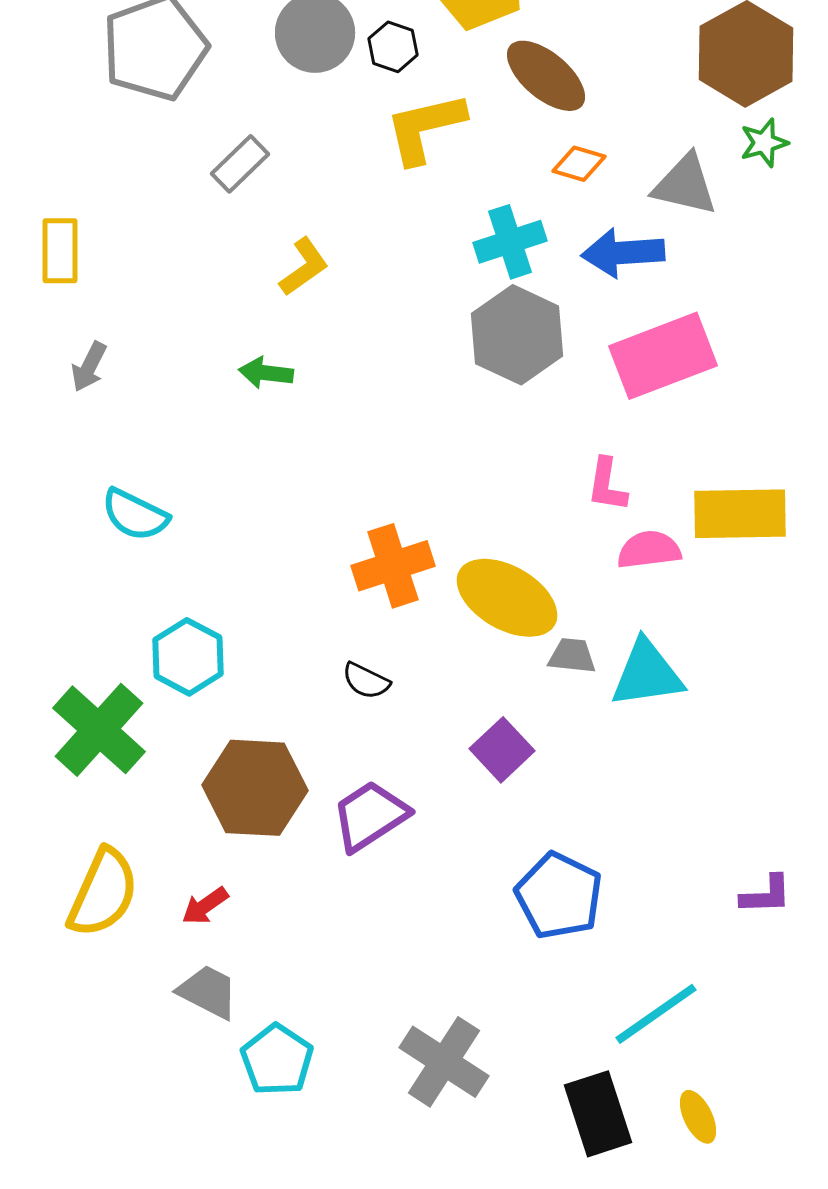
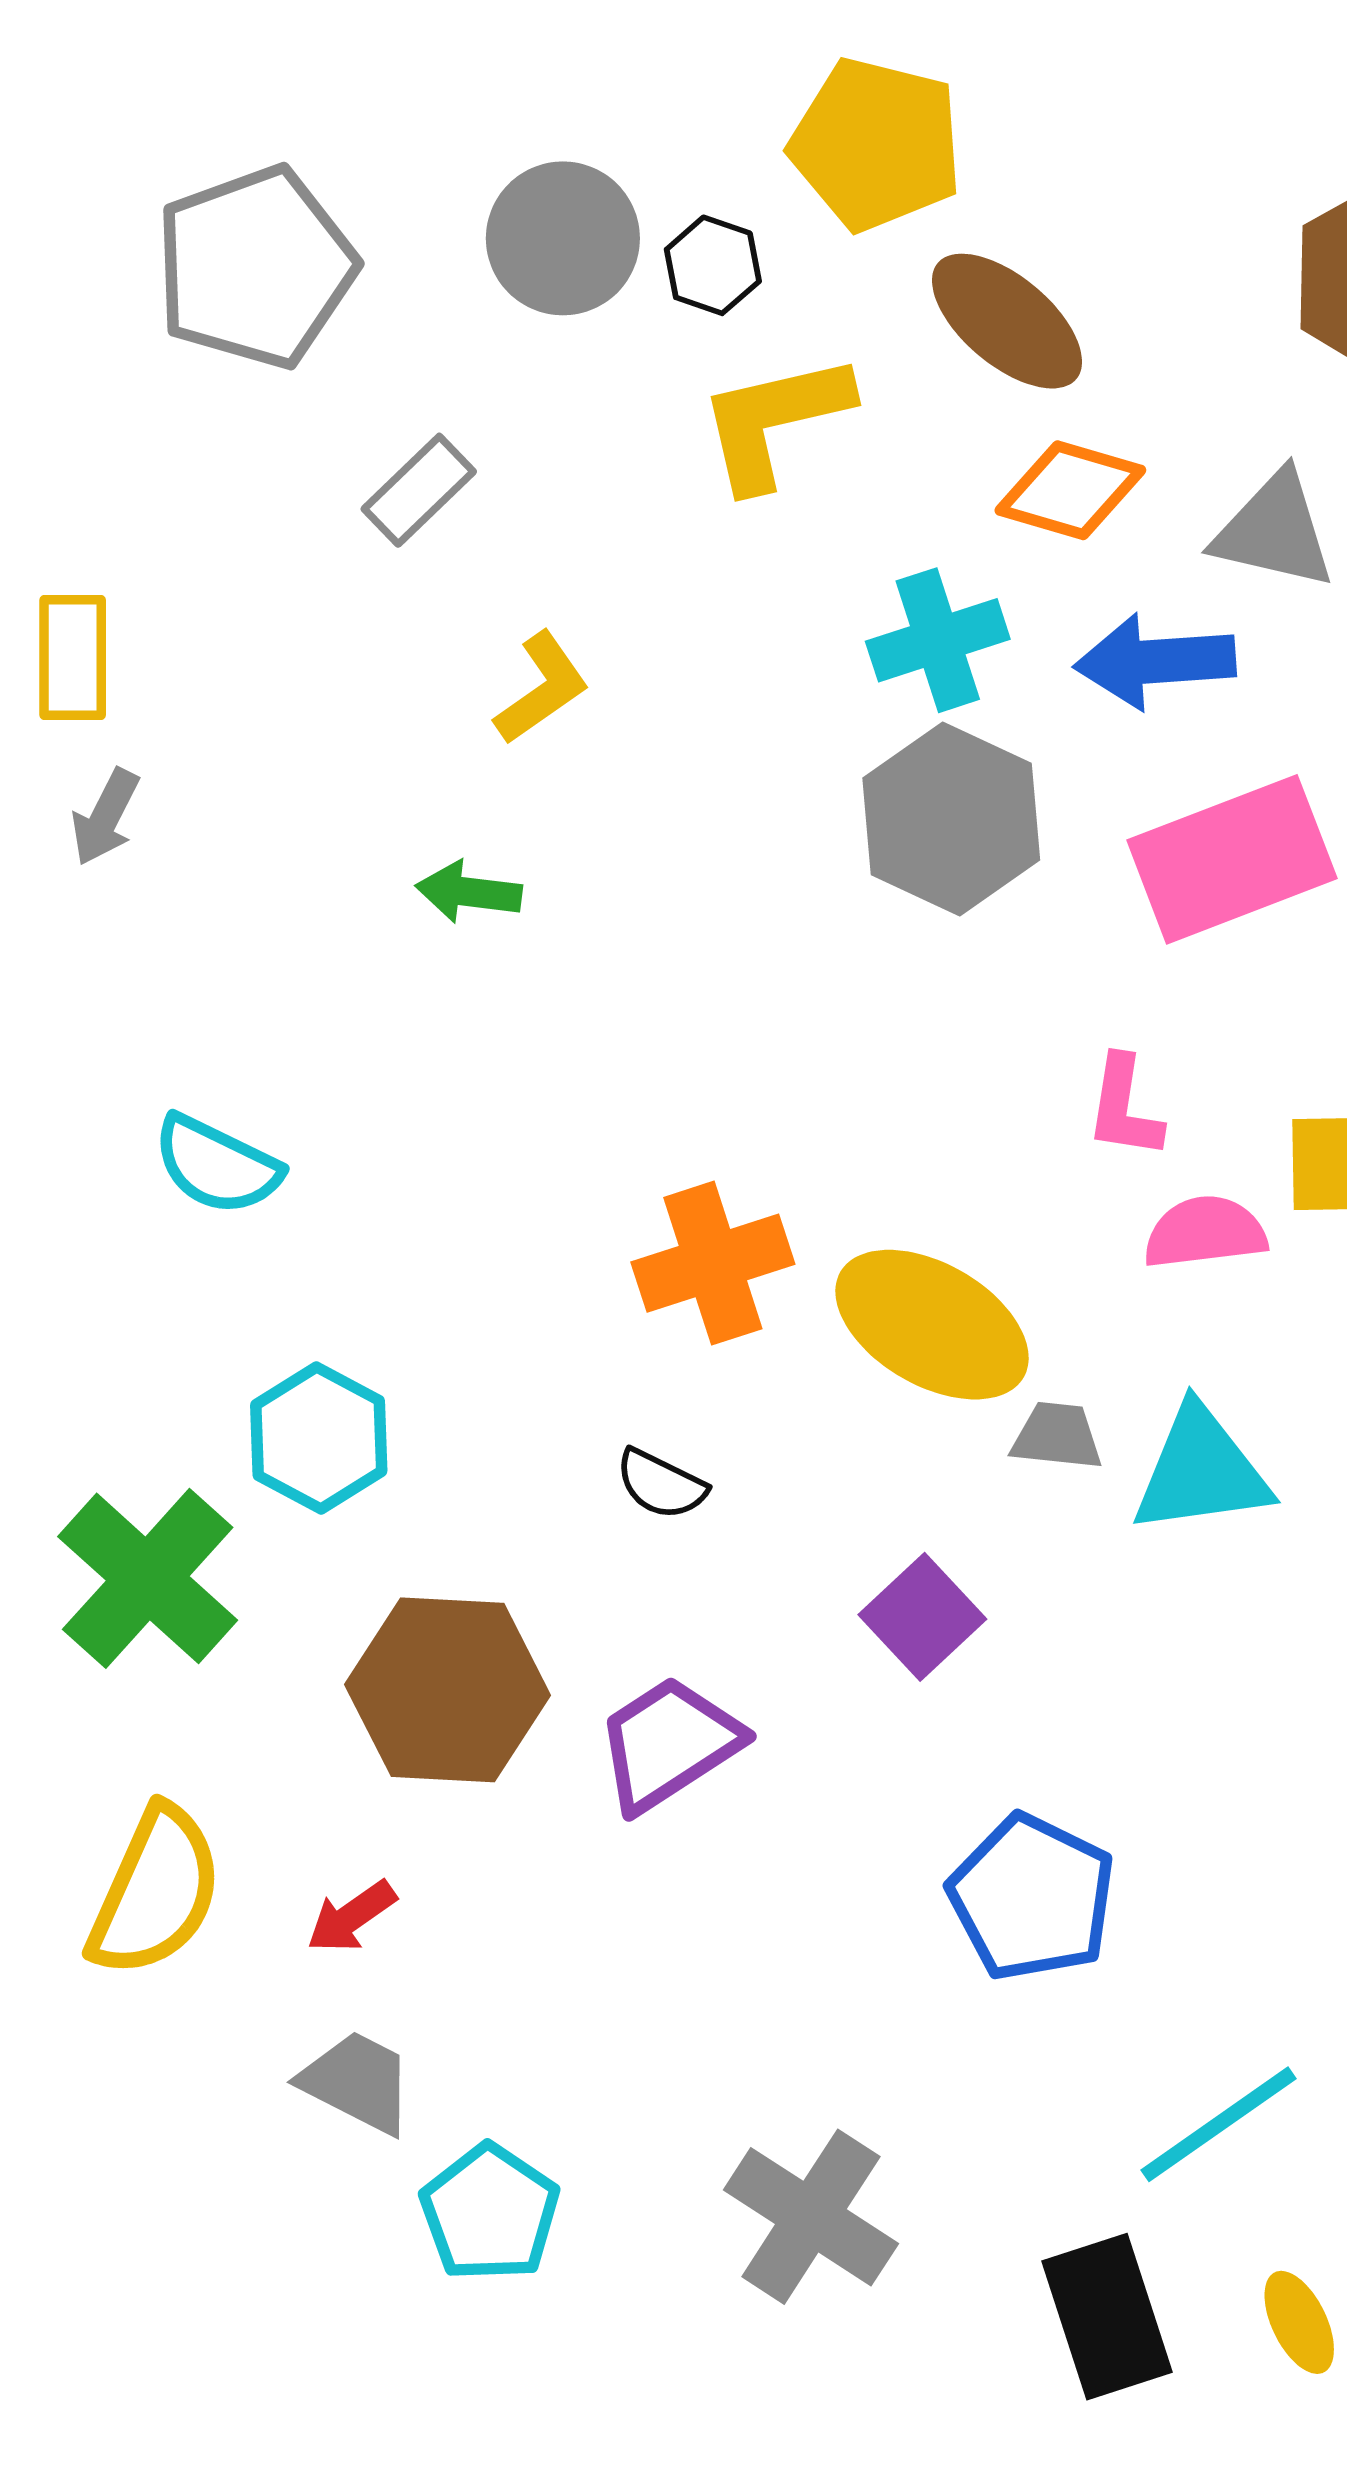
orange diamond: (579, 164) -> (1070, 490), size x1.4
gray arrow: (89, 367) -> (105, 817), moved

